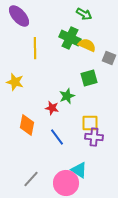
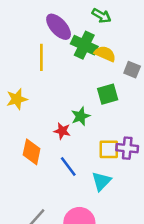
purple ellipse: (19, 16) -> (59, 27), moved
yellow star: (15, 82) -> (17, 99), turned -30
purple cross: (94, 137) -> (127, 148), moved
cyan triangle: (79, 170) -> (101, 181), moved, turned 42

